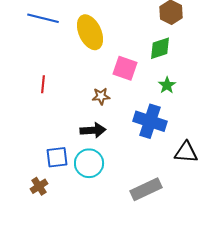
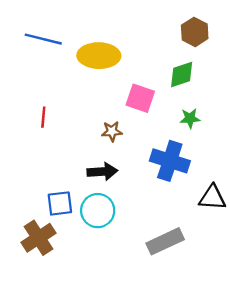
yellow ellipse: (90, 32) -> (99, 56), turned -64
green star: (167, 85) -> (190, 118), turned 30
brown cross: (39, 186) -> (39, 238), size x1.6

